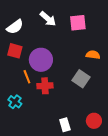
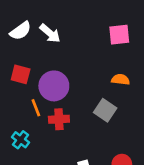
white arrow: (48, 19) -> (50, 33), moved
pink square: (78, 23) -> (119, 35), moved
white semicircle: (15, 27) -> (21, 31), moved

